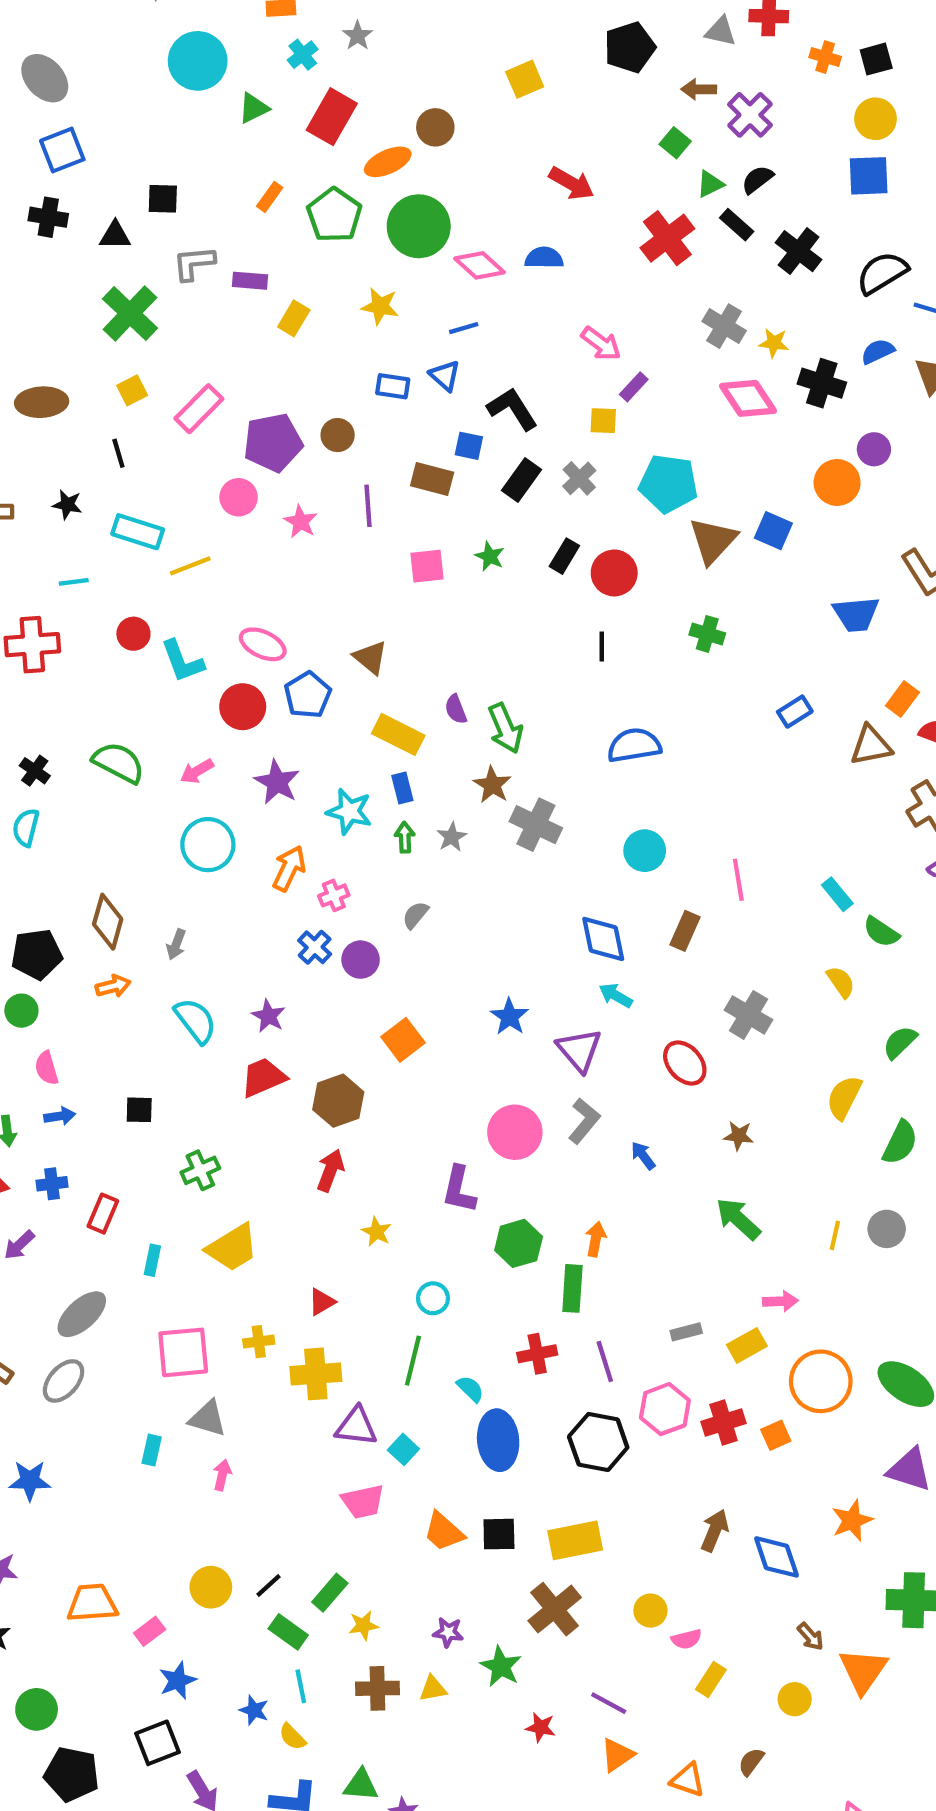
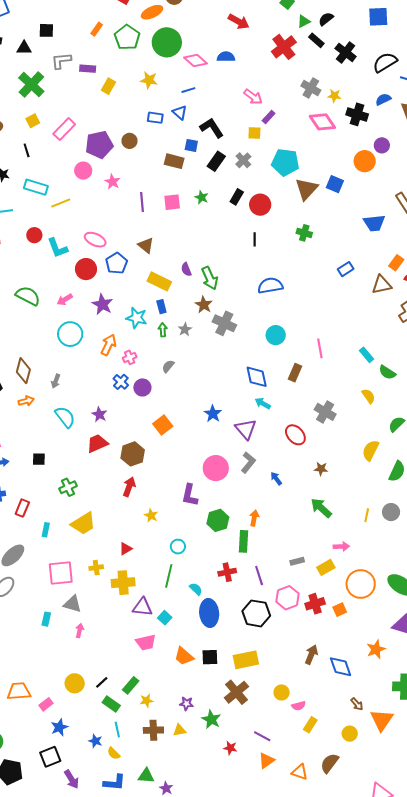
purple line: (368, 506) -> (142, 202), moved
brown semicircle: (751, 1762) -> (329, 763), size x1.5

